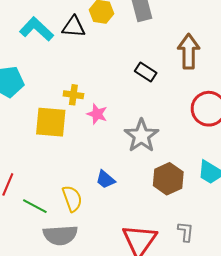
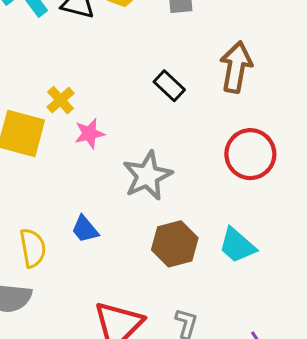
yellow cross: (73, 95) -> (61, 100), turned 30
pink star: (97, 114) -> (89, 134), turned 30

